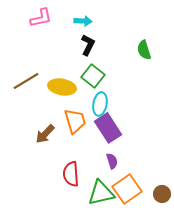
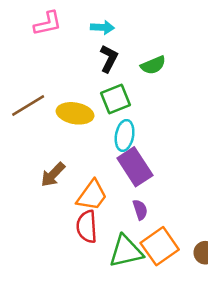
green semicircle: (144, 50) -> (153, 65), moved, turned -96
green square: (93, 76) -> (115, 99), turned 30
orange trapezoid: (75, 121) -> (92, 195), moved, turned 52

